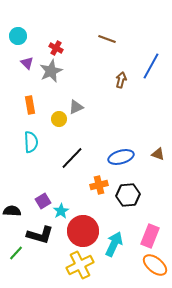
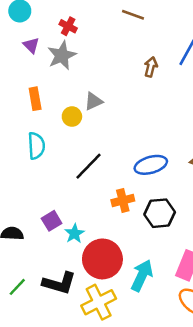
black L-shape: (40, 235) -> (59, 283), moved

